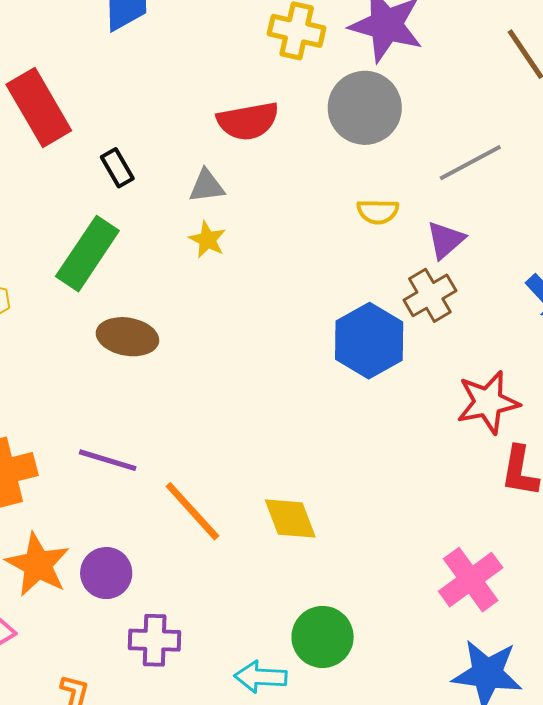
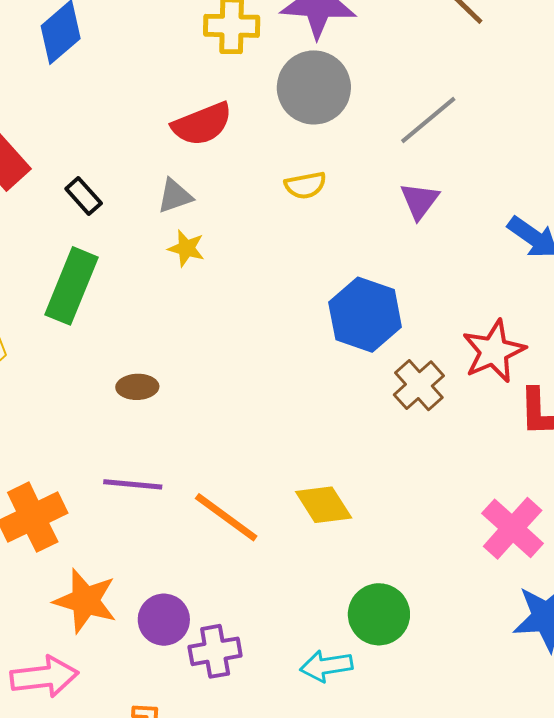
yellow semicircle: (378, 212) -> (305, 185), moved
brown cross: (430, 295) -> (419, 385), moved
brown ellipse: (127, 337) -> (137, 387), moved, size x0.7
purple circle: (106, 573) -> (164, 620), moved

